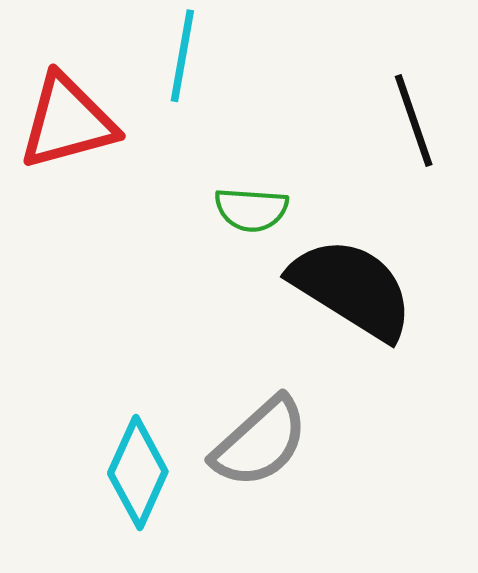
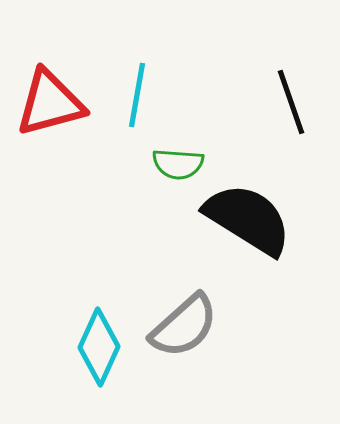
cyan line: (182, 56) -> (137, 95), moved

